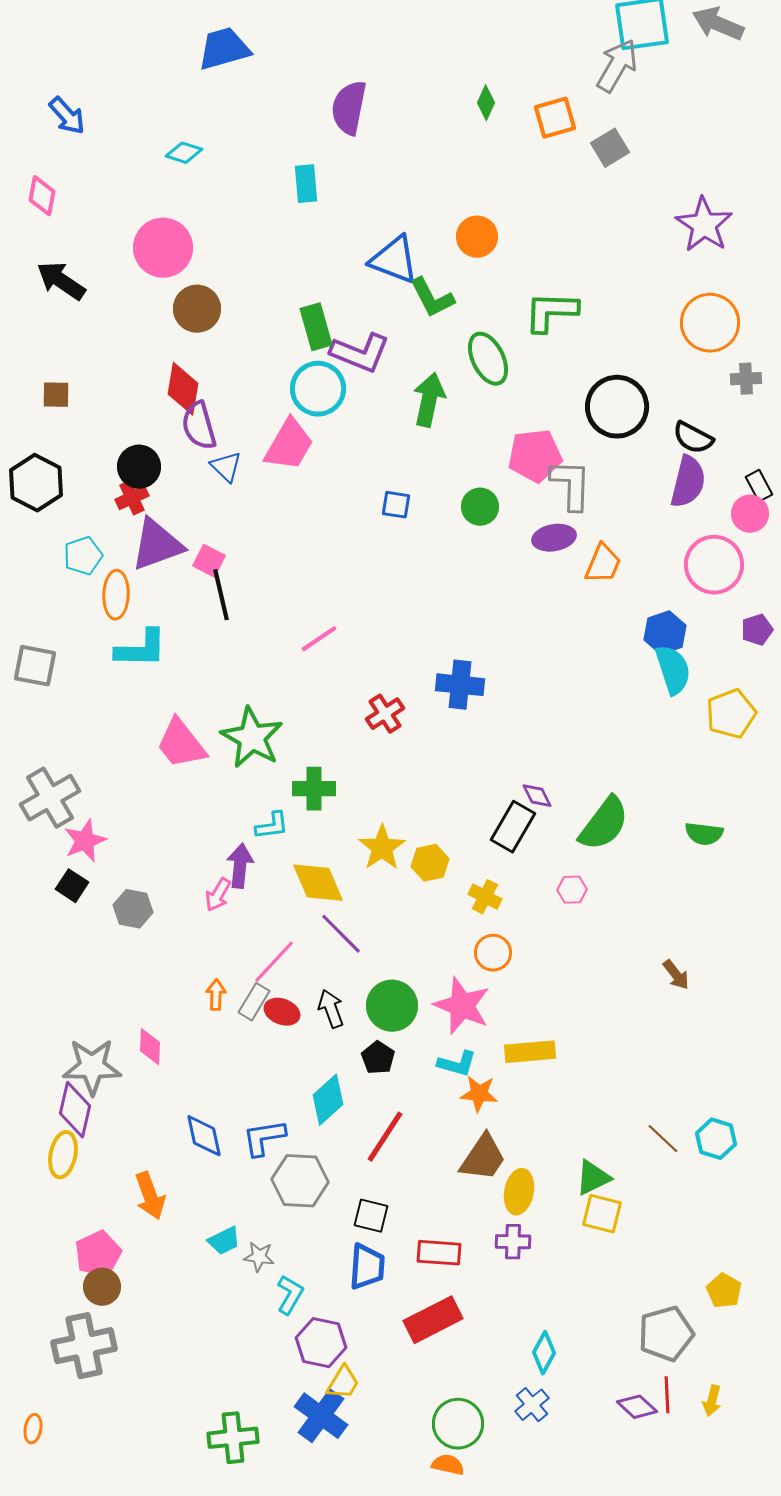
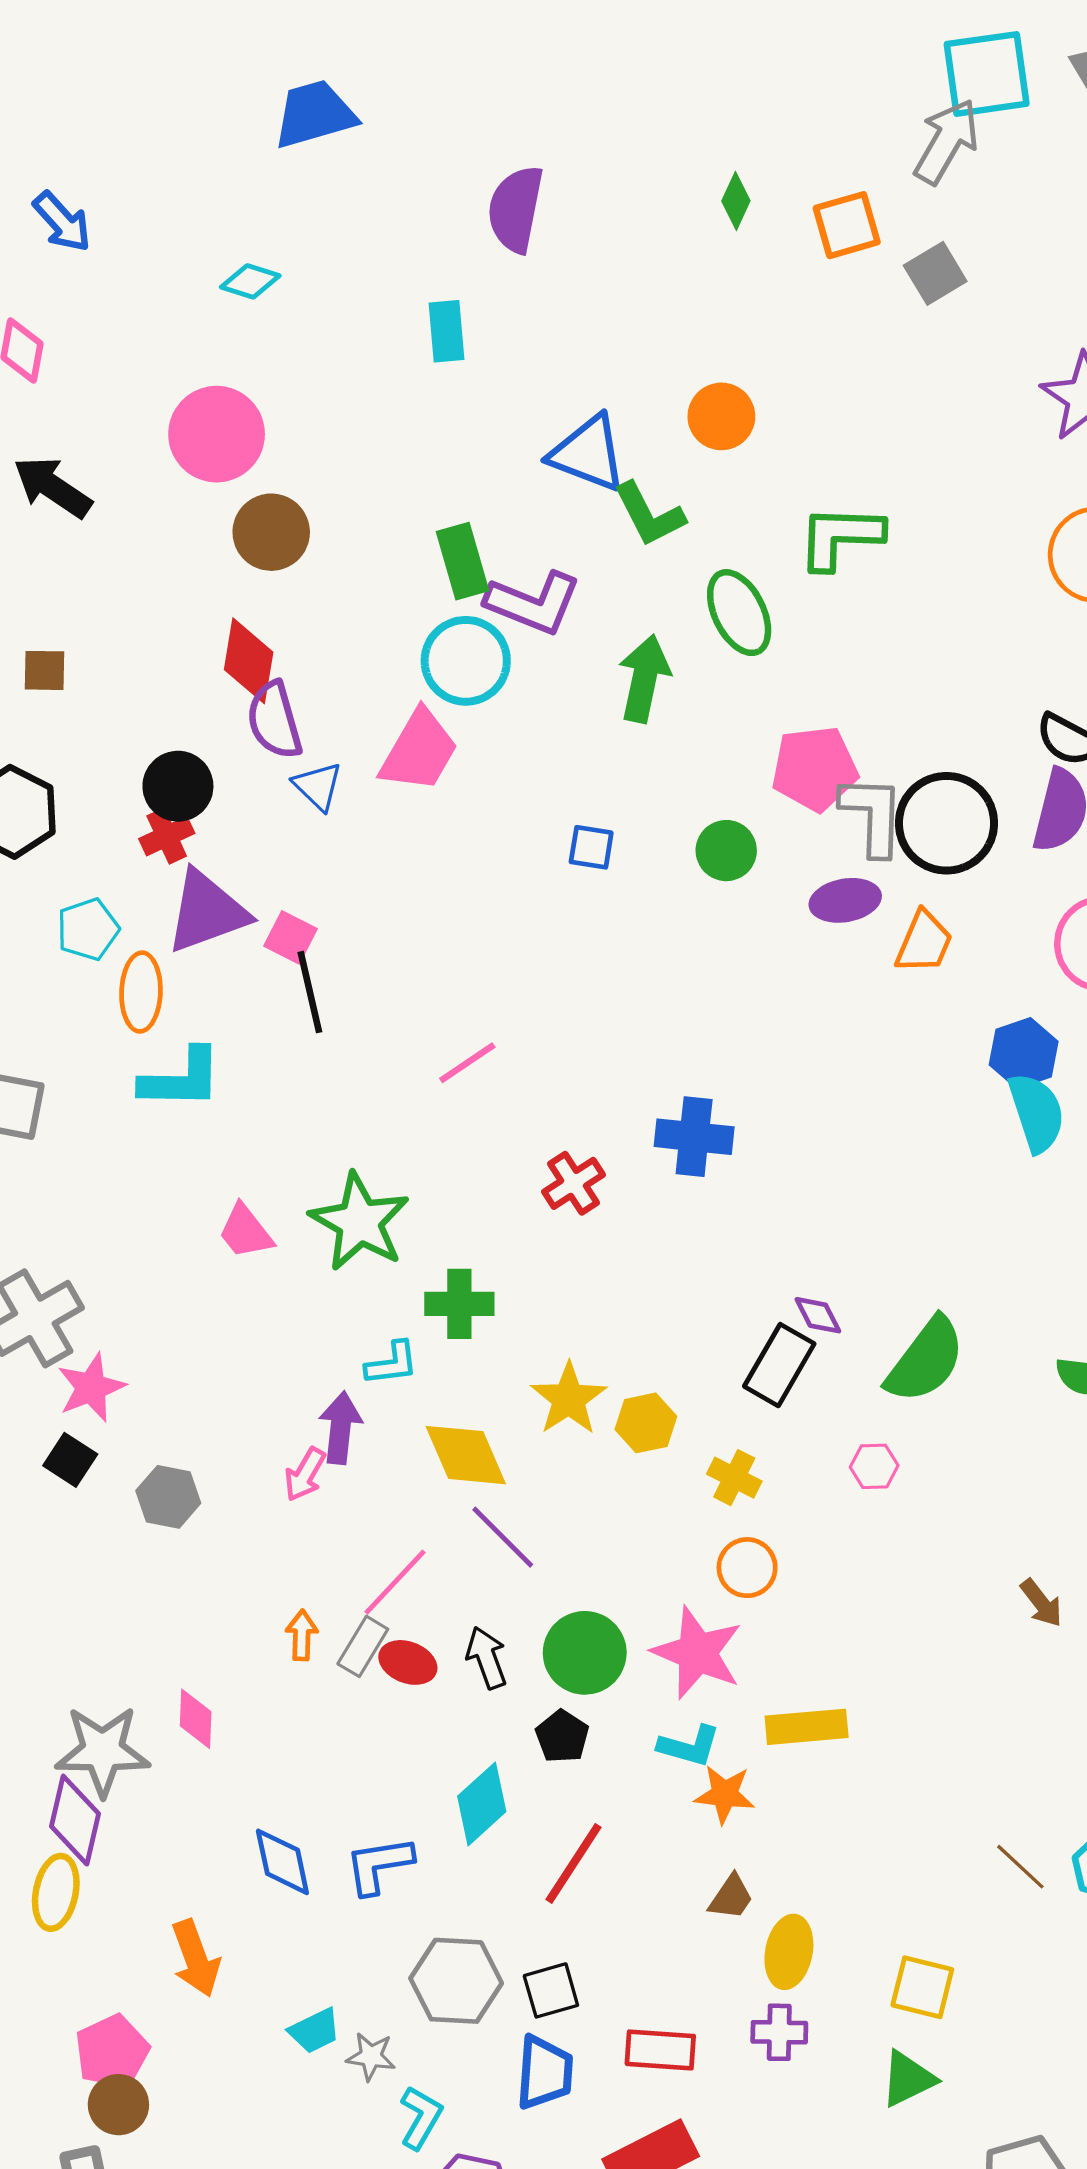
black circle: (617, 407) -> (946, 823), moved
pink trapezoid: (181, 744) -> (245, 1232), size x0.7
brown trapezoid: (483, 1158) -> (731, 1897), size x0.6
green triangle: (593, 1178) -> (908, 2079), moved
gray hexagon: (300, 1181) -> (456, 1981), moved
black square: (371, 1216) -> (551, 1990), turned -30

